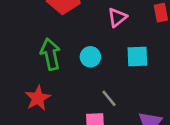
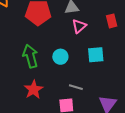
red star: (38, 98) -> (34, 90), moved
gray line: (109, 98) -> (76, 87), turned -32

